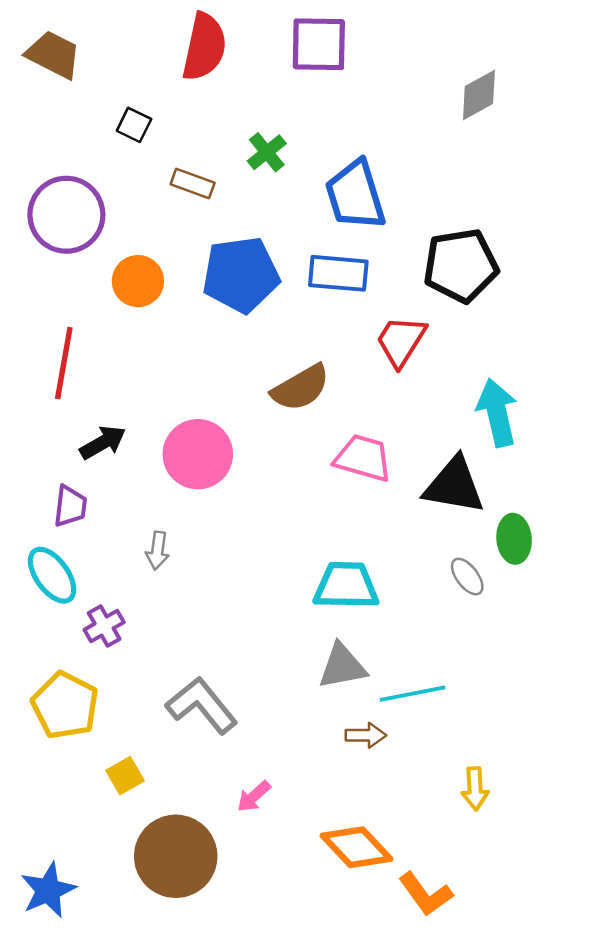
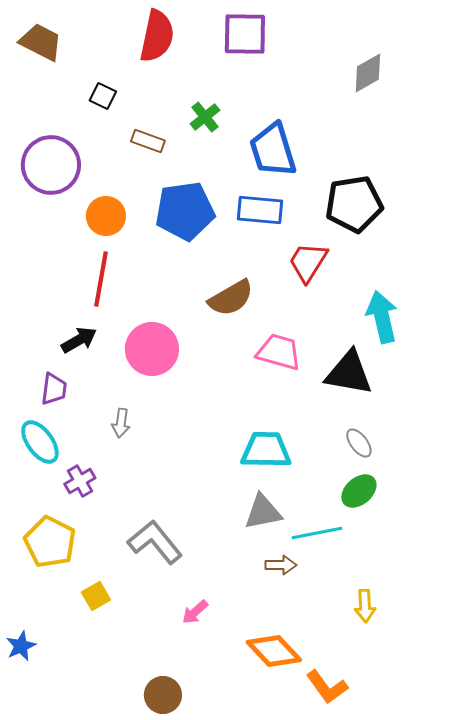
red line: (64, 363) -> (101, 279), moved
green ellipse: (514, 539) -> (359, 491), moved, turned 54
brown circle: (176, 856) -> (163, 695), moved, size x0.6
blue star: (48, 890) -> (21, 646), moved, size x0.7

